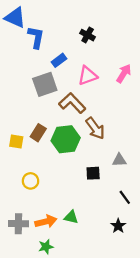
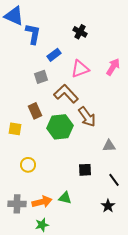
gray square: (45, 84) -> (41, 77), size x0.6
brown rectangle: (38, 133) -> (35, 111), moved, turned -56
black square: (93, 173) -> (85, 170), moved

